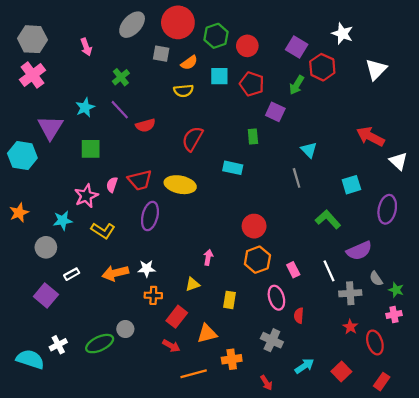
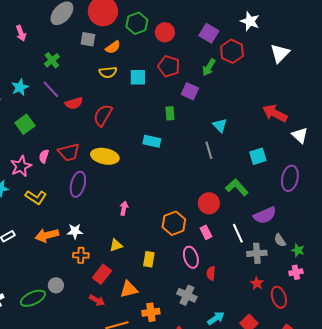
cyan square: (219, 76) -> (138, 77), moved
red semicircle: (192, 139) -> (103, 115), moved
green square: (91, 149) -> (25, 124), turned -36
red circle: (254, 226) -> (209, 203), moved
pink arrow: (208, 257) -> (124, 208), moved

